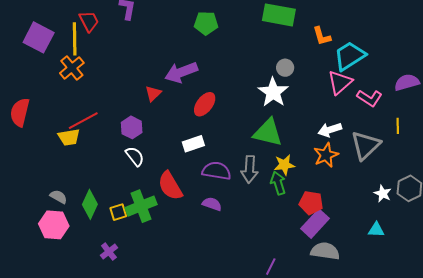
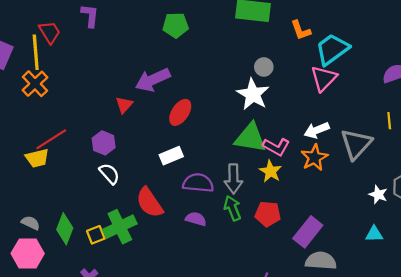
pink L-shape: (370, 98) -> (276, 147), moved
yellow star: (284, 165) -> (270, 171), turned -30
green arrow: (278, 183) -> (232, 208), moved
red pentagon: (311, 203) -> (268, 214), moved

